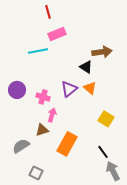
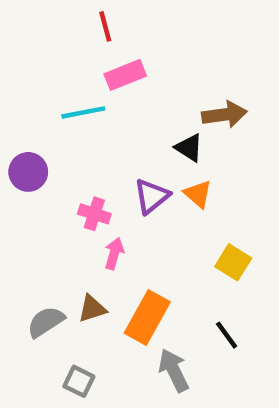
purple circle: (17, 90) -> (28, 172), moved
brown triangle: (42, 130) -> (92, 309), moved
gray arrow: (113, 171) -> (174, 370), moved

